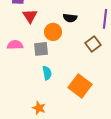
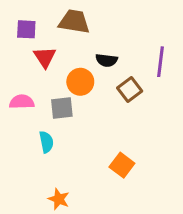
brown square: (93, 44) -> (130, 89), moved
cyan semicircle: (47, 73) -> (46, 142), moved
orange square: (80, 86) -> (122, 165), size x0.7

